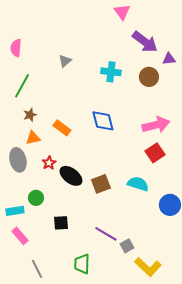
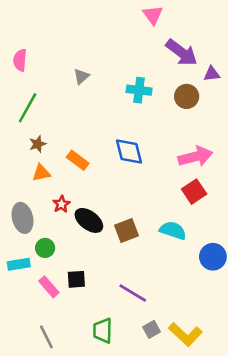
gray ellipse: (18, 160) -> (23, 218), moved
pink rectangle: (20, 236) -> (49, 287), moved
gray square: (127, 246) -> (152, 329), moved

